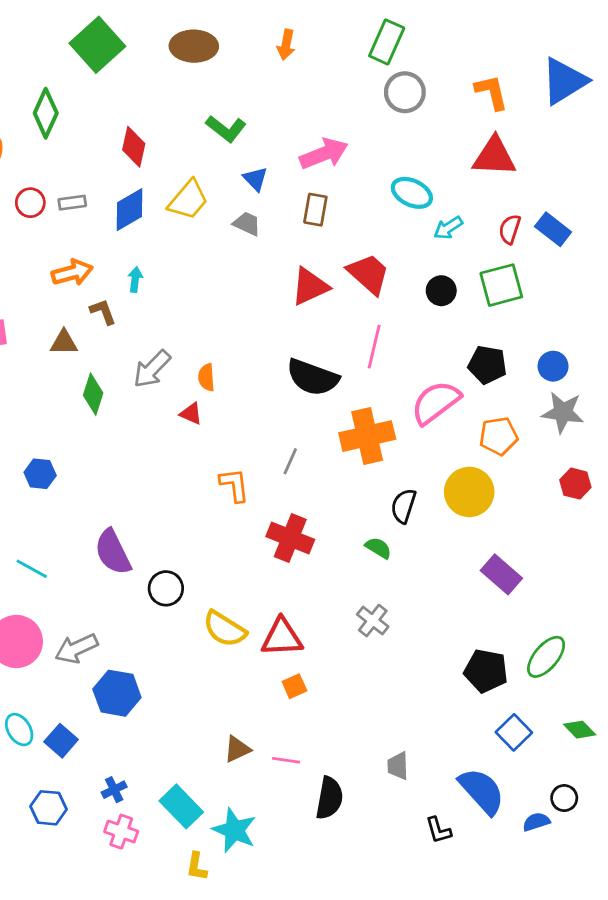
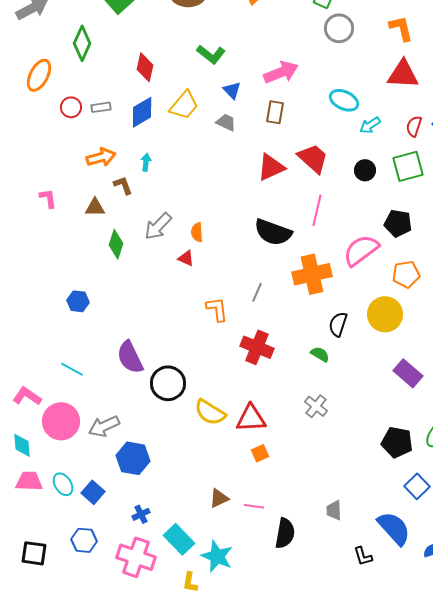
black circle: (166, 588) -> (168, 383), size x1.4
blue cross: (114, 790) -> (141, 514), moved
pink cross: (121, 832) -> (136, 557), size x1.6

